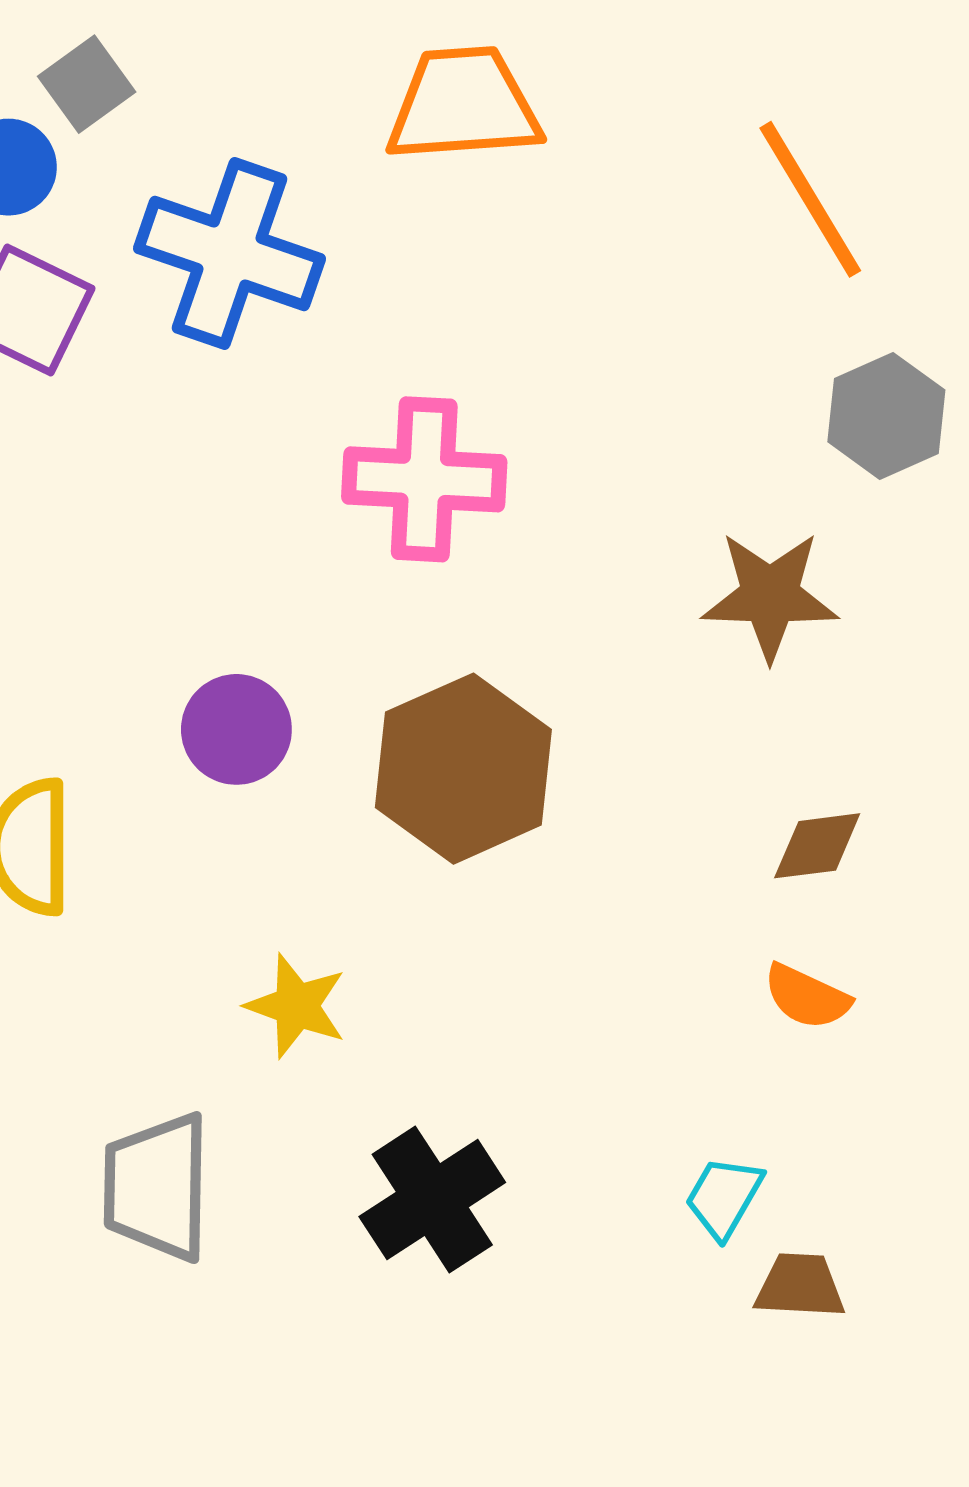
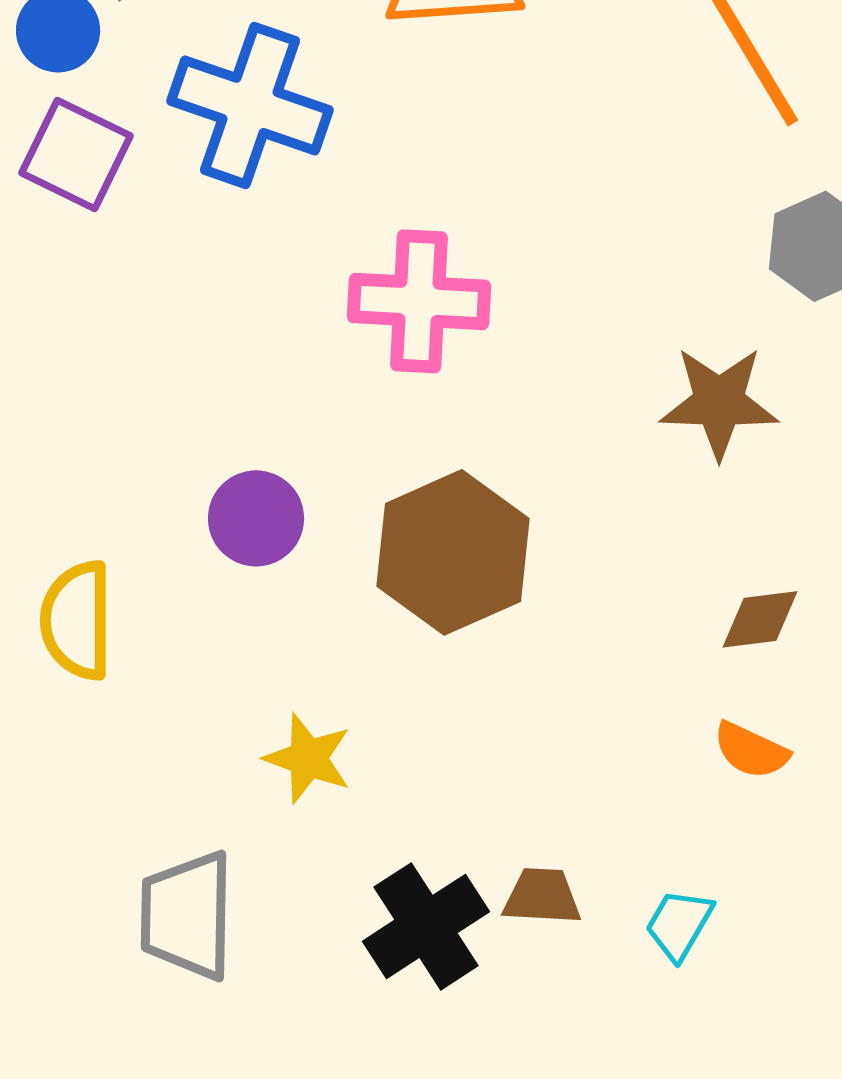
brown trapezoid: (800, 1286) -> (542, 896), moved

